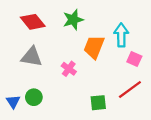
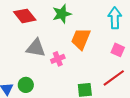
cyan arrow: (121, 35) -> (115, 18), moved
gray triangle: (32, 57) -> (36, 48), moved
pink cross: (69, 69) -> (58, 59), turned 32

